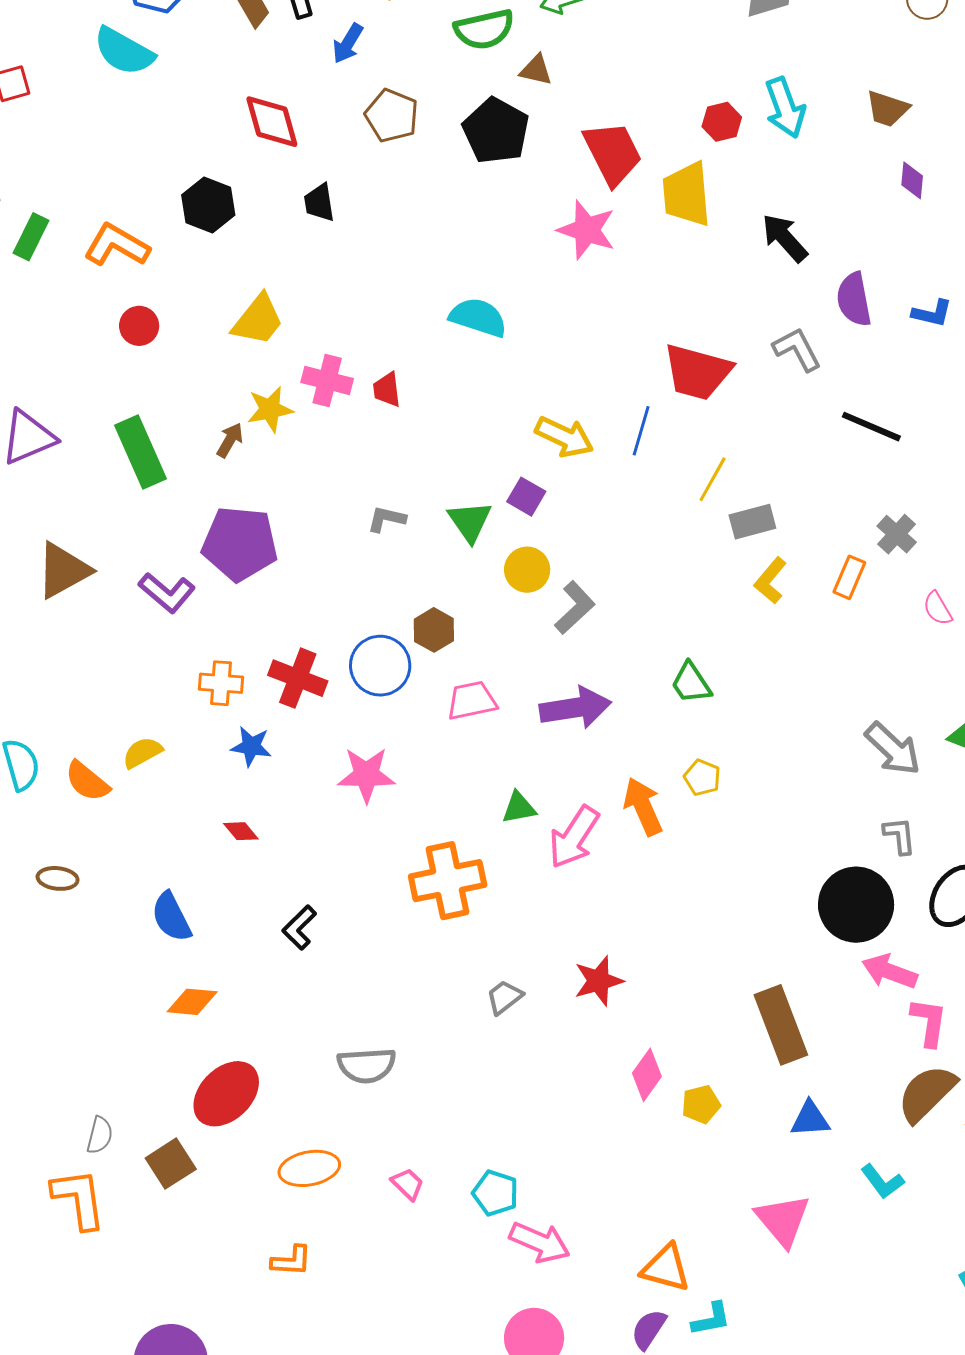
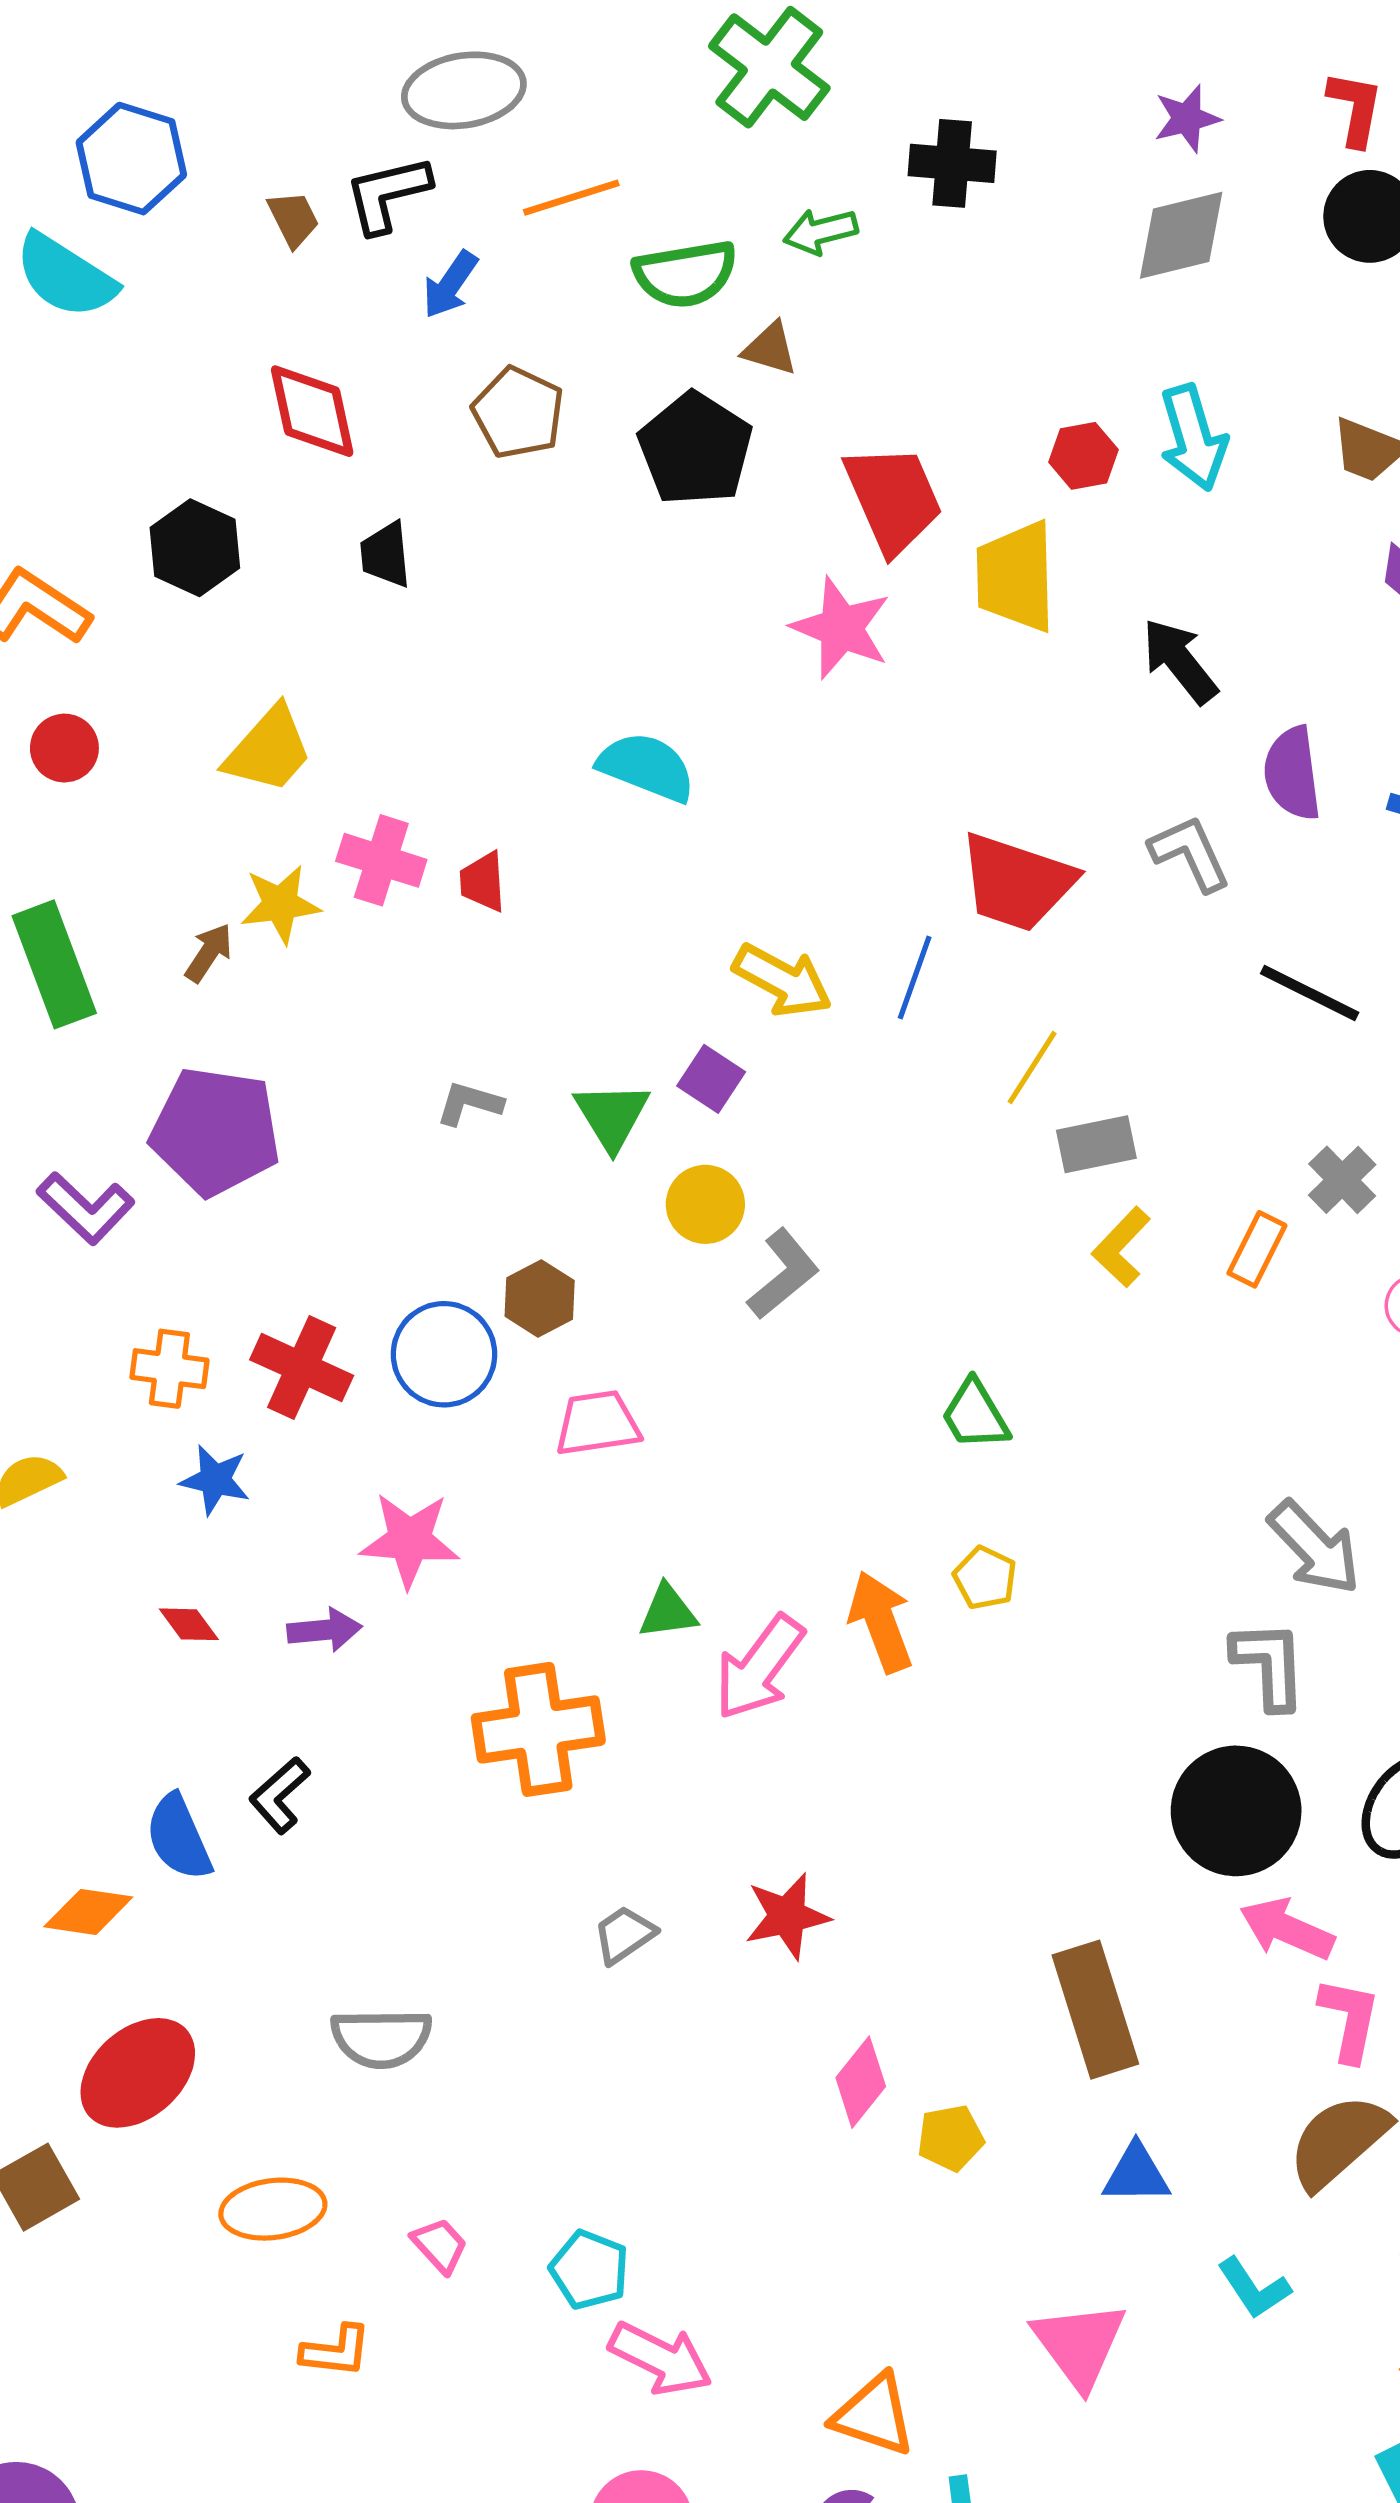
purple arrow: (575, 708) -> (325, 1630), moved, size x0.6
gray L-shape: (900, 836) -> (1269, 1665), moved, size x1.4
blue semicircle: (171, 917) -> (179, 1837), moved
orange L-shape: (291, 1261) -> (336, 2351), moved

